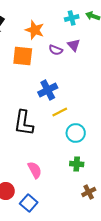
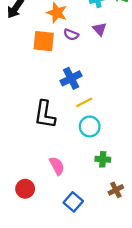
purple semicircle: (56, 50) -> (71, 35), moved
cyan circle: (76, 133) -> (90, 126), moved
blue square: (29, 203) -> (73, 202), moved

